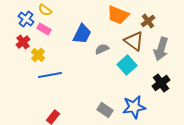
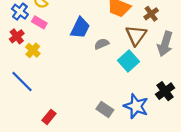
brown triangle: (134, 41) -> (136, 35), turned 30
blue line: (50, 75) -> (22, 81), moved, turned 55
black cross: (161, 83) -> (165, 91), moved
blue star: (134, 107) -> (136, 106), turned 30

